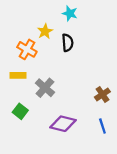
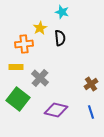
orange cross: (27, 49) -> (24, 44), turned -36
green square: (20, 111) -> (18, 99), size x1.6

